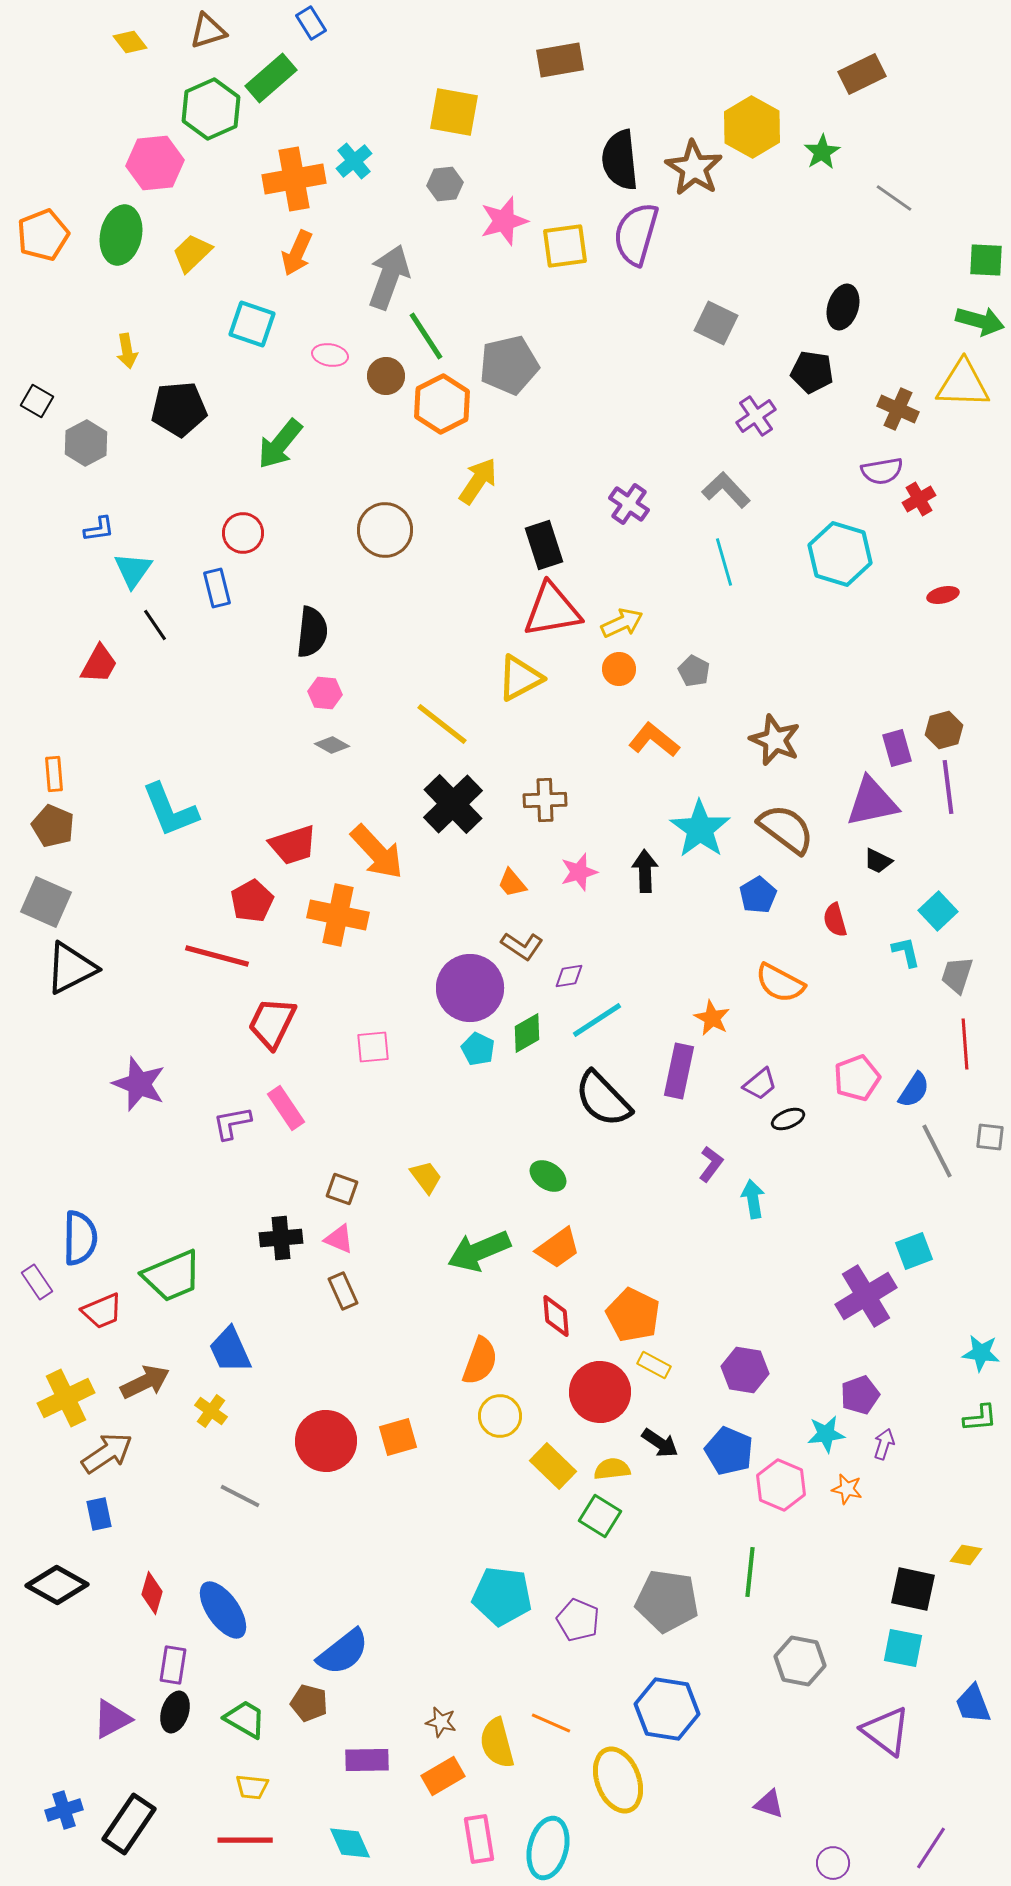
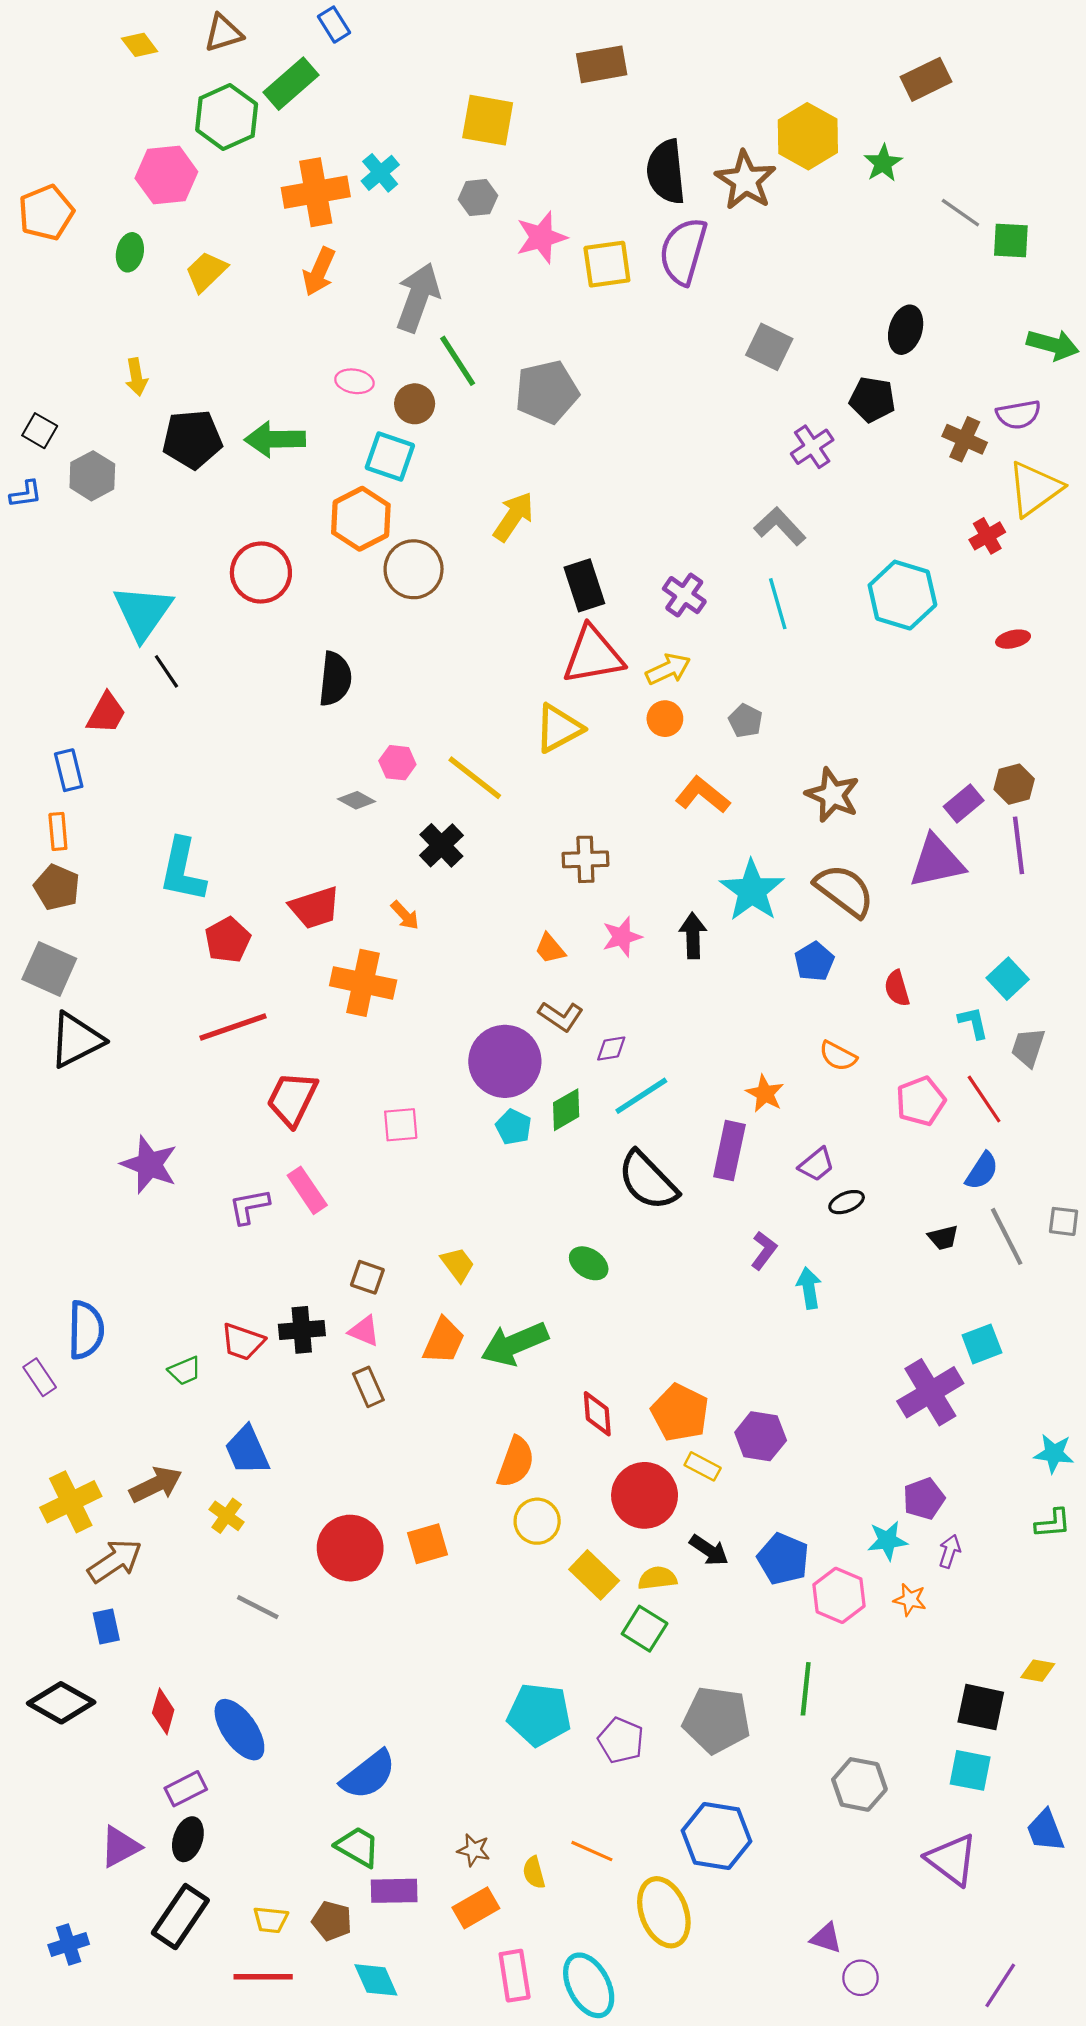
orange pentagon: (43, 235) -> (46, 213), moved
green ellipse: (121, 235) -> (130, 252), size x0.6
green square: (986, 260) -> (1011, 241), moved
cyan square: (252, 324) -> (390, 456), moved
yellow triangle: (963, 384) -> (1035, 489), moved, turned -38
orange hexagon: (442, 404) -> (361, 519), moved
green arrow: (280, 444) -> (275, 439), moved, turned 50
purple semicircle: (882, 471) -> (1018, 415), moved
purple cross: (629, 504) -> (684, 595), moved
blue L-shape: (99, 529) -> (26, 494), moved
red circle: (243, 533) -> (261, 572), size x1.4
cyan triangle: (133, 570) -> (143, 612), size x1.5
blue rectangle: (217, 588) -> (69, 770), moved
pink hexagon: (325, 693) -> (397, 763), moved
purple rectangle: (897, 748) -> (964, 803), turned 66
black cross: (453, 804) -> (441, 845), moved, size x0.7
cyan L-shape: (170, 810) -> (183, 870), turned 34
orange arrow: (377, 852) -> (405, 915), size x0.5
black trapezoid: (878, 861) -> (943, 1238), moved, turned -40
red pentagon: (252, 901) -> (228, 940), moved
red line: (217, 956) -> (233, 1027), turned -34
orange semicircle: (780, 983) -> (838, 1056), size x0.7
red line: (965, 1044) -> (984, 1099), moved, turned -30
pink pentagon: (857, 1078) -> (921, 1101), moved
orange trapezoid: (558, 1248) -> (444, 1341), moved, turned -30
green trapezoid: (172, 1276) -> (185, 1371), size x0.5
red trapezoid: (102, 1311) -> (243, 1342), moved, turned 42
purple hexagon: (745, 1370) -> (761, 1436), moved
purple rectangle: (173, 1665) -> (186, 1789), turned 54
brown pentagon: (309, 1703) -> (332, 1921), moved
green trapezoid: (245, 1719) -> (358, 1847), moved
yellow semicircle: (497, 1743) -> (534, 1873), size x0.6
black rectangle: (129, 1824) -> (180, 1917), moved
cyan ellipse: (548, 1848) -> (589, 1985), turned -42
purple circle: (833, 1863) -> (860, 1978), moved

